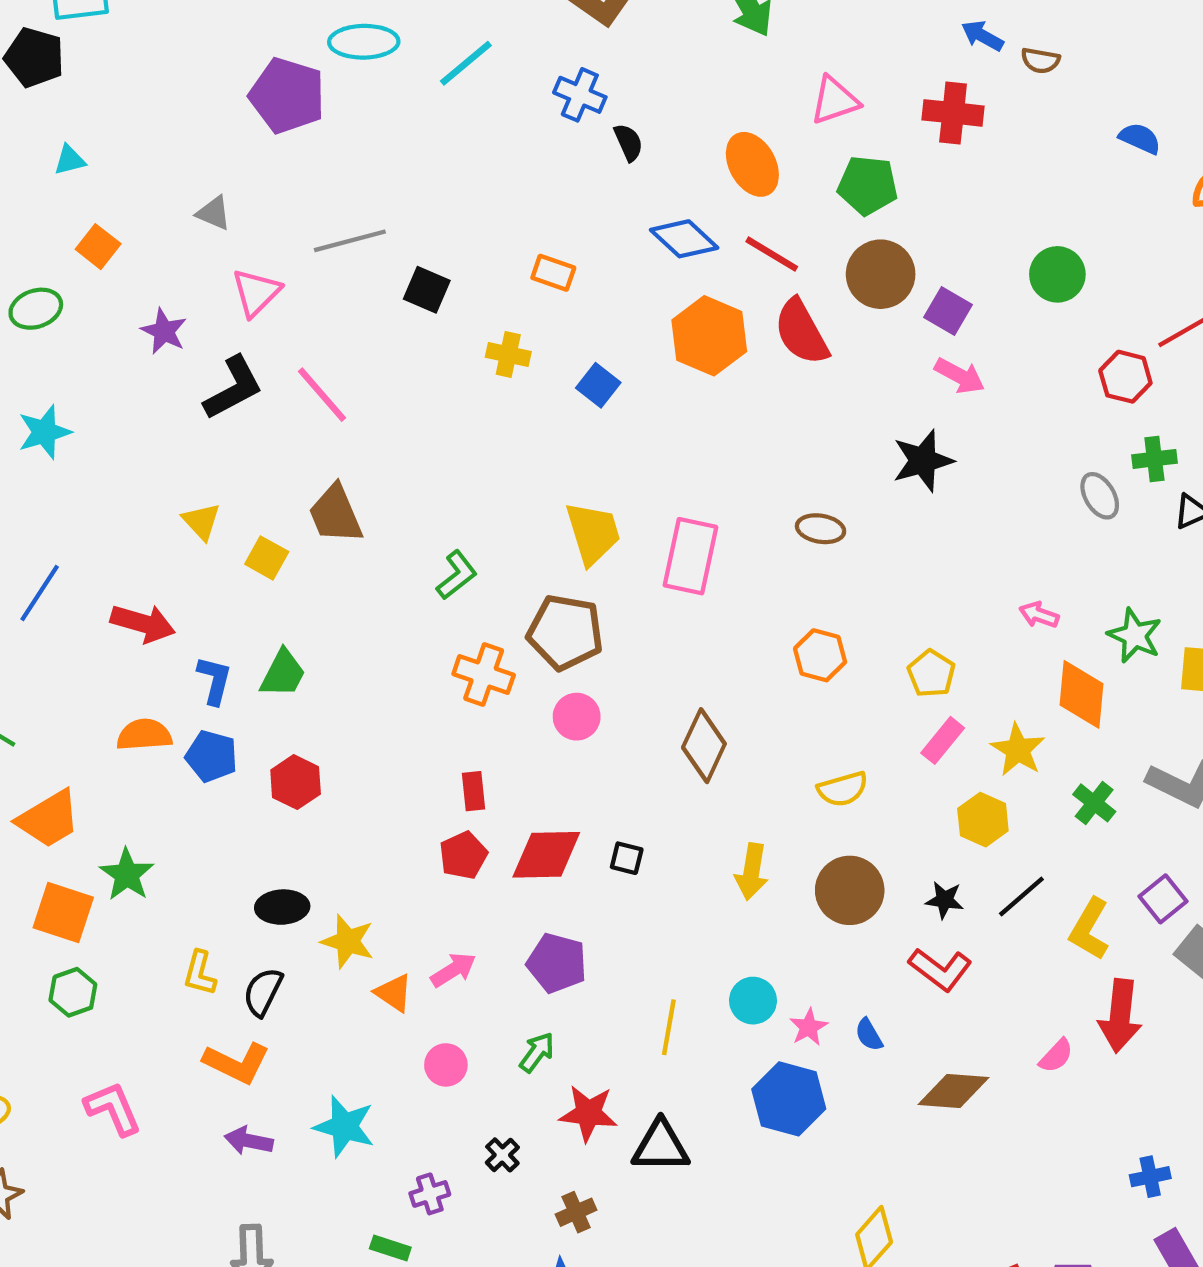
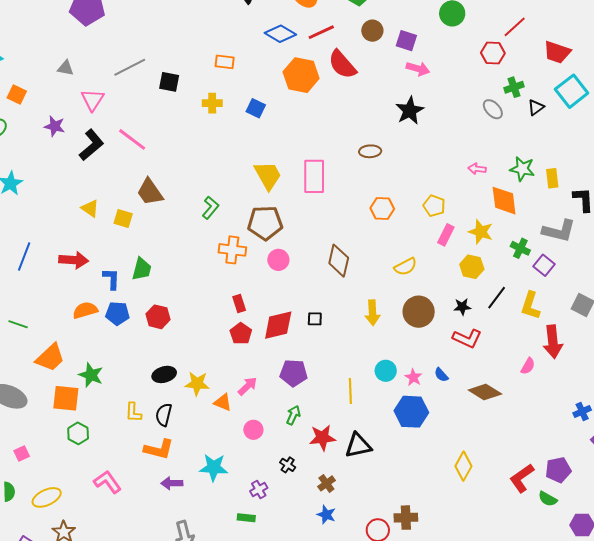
red line: (772, 254) -> (321, 32), turned -44
brown circle: (881, 274) -> (372, 31), size x0.7
purple square: (1163, 899) -> (544, 265), moved
brown diamond: (953, 1091) -> (485, 392), turned 40

